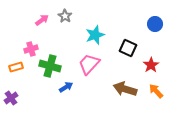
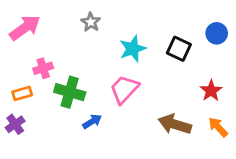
pink arrow: (42, 20) -> (25, 28), moved, size x1.6
black square: (128, 48) -> (179, 49), moved
purple cross: (11, 98) -> (15, 124), moved

